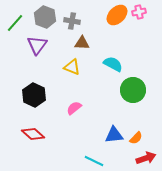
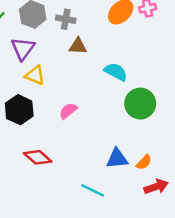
yellow triangle: (72, 67) -> (35, 75), moved
pink semicircle: (74, 108) -> (68, 111), moved
red diamond: (33, 134) -> (38, 157), moved

